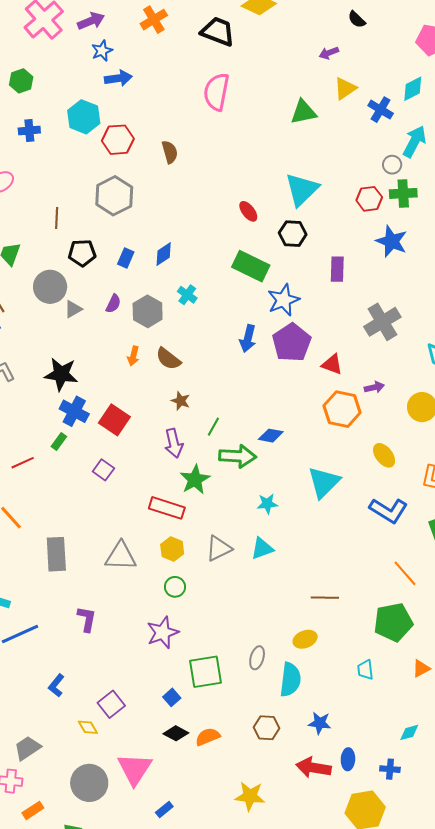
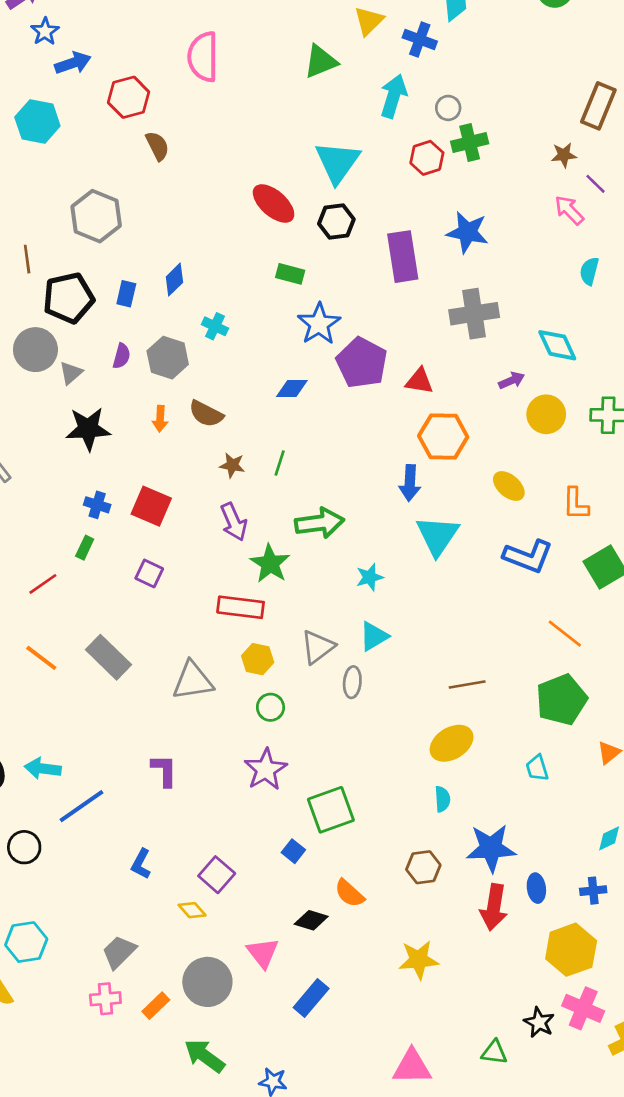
red hexagon: (118, 140) -> (129, 97), moved
cyan arrow: (414, 142) -> (394, 96), moved
red ellipse: (248, 211) -> (274, 204), size x1.6
blue star: (392, 241) -> (467, 232), moved
black pentagon: (82, 253) -> (69, 298), size x1.4
green rectangle: (251, 266) -> (290, 274), size x0.6
purple rectangle: (337, 269) -> (403, 257), size x1.5
blue star: (283, 300) -> (319, 324), moved
gray cross: (382, 322) -> (474, 314), turned 33
blue arrow: (248, 338) -> (410, 483), moved
black star: (61, 374) -> (88, 429), moved
purple arrow: (374, 387) -> (512, 380), moved
blue cross: (74, 411) -> (97, 505), size x0.7
green line: (213, 427) -> (280, 463), moved
blue diamond: (271, 436) -> (292, 389), moved
gray rectangle: (56, 554) -> (109, 657), moved, turned -32
yellow ellipse: (305, 639) -> (452, 743), size x1.4
gray ellipse: (257, 658) -> (352, 682), moved
cyan semicircle: (290, 680) -> (442, 799), size x0.6
blue star: (320, 723) -> (491, 848), size x1.6
black diamond: (176, 733) -> (311, 920), moved
orange semicircle: (208, 737) -> (349, 893), turned -105
red arrow: (313, 768) -> (494, 907), turned -80
pink triangle: (135, 769) -> (263, 953), size x0.7
blue rectangle: (164, 809) -> (311, 998), size x1.6
orange rectangle: (33, 810) -> (156, 1006), moved

